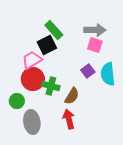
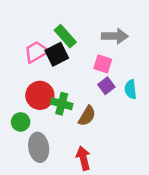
pink square: (95, 45) -> (103, 64), moved
pink trapezoid: (32, 60) -> (36, 52), moved
cyan semicircle: (108, 74) -> (131, 89), size x0.7
red arrow: (69, 119) -> (83, 158), moved

